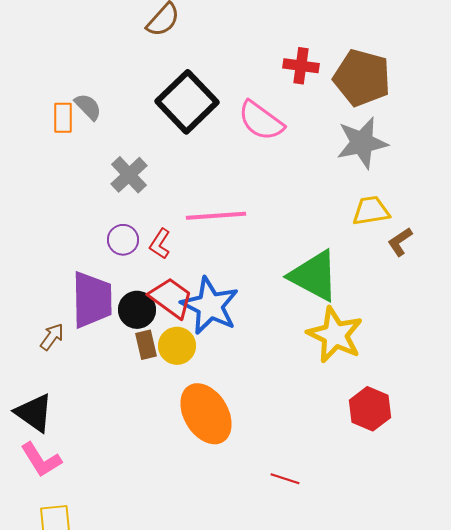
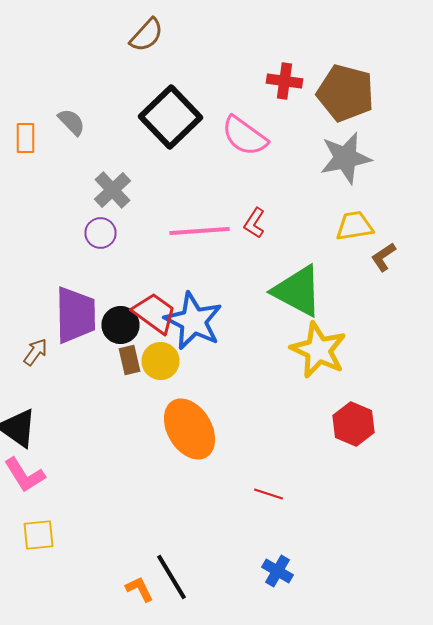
orange rectangle: (63, 118) -> (26, 138), moved
purple circle: (123, 240) -> (100, 233), moved
red L-shape: (160, 244) -> (254, 223), moved

